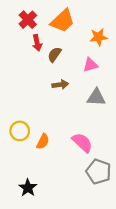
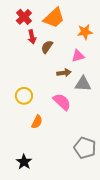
brown arrow: (60, 85) -> (64, 73), moved
yellow circle: (20, 131) -> (24, 96), moved
pink semicircle: (82, 143) -> (62, 102), moved

